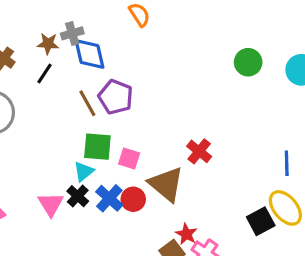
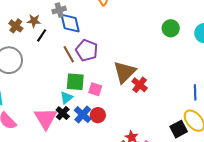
brown star: (48, 44) -> (34, 21), moved
brown triangle: (166, 184) -> (125, 72), moved, turned 35
pink triangle: (51, 204) -> (46, 118), size x1.4

